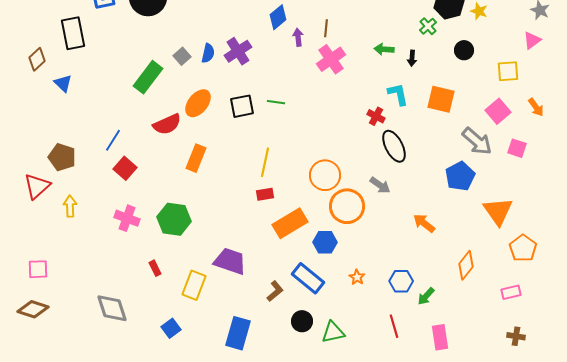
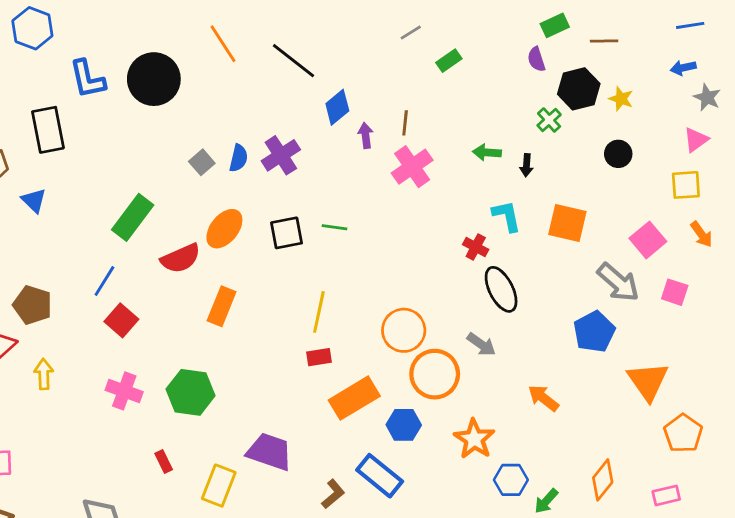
black circle: (464, 50) -> (618, 154), moved
yellow square: (508, 71) -> (686, 185), moved
green rectangle: (148, 77) -> (133, 217), moved
orange diamond: (466, 265) -> (603, 480), moved
orange star: (357, 277) -> (474, 439), moved, size x1.8

